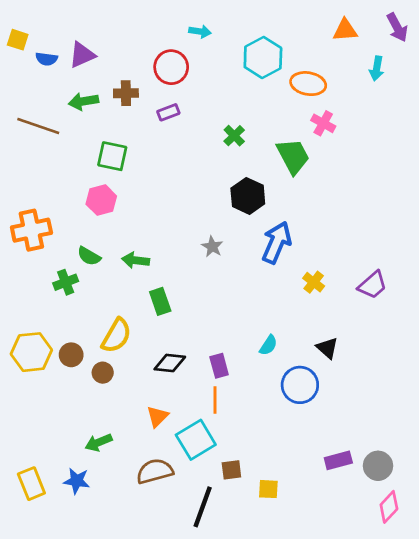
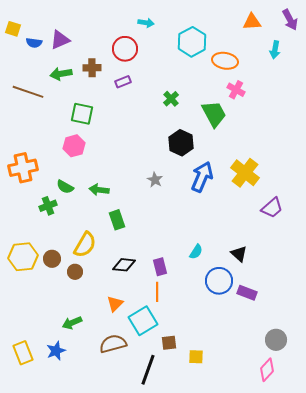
yellow cross: (314, 282) -> (245, 173), moved, size x1.8
purple rectangle: (338, 460) -> (247, 293), moved, turned 36
blue star: (77, 481) -> (56, 351), turned -30
pink diamond: (389, 507) -> (267, 370), moved

